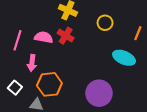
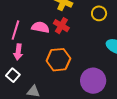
pink arrow: (32, 63) -> (18, 52), moved
orange hexagon: (49, 84) -> (58, 60), moved

